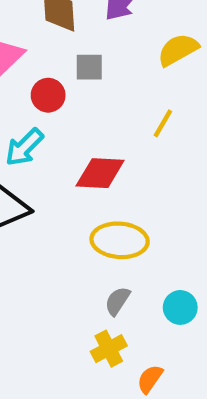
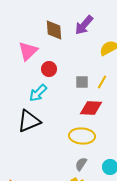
gray square: (89, 67) -> (82, 82), moved
red diamond: (100, 173) -> (91, 108), moved

